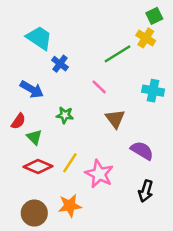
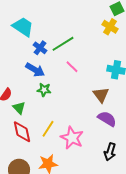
green line: (118, 54) -> (63, 44), moved
blue arrow: (32, 89) -> (35, 70), moved
brown triangle: (115, 119) -> (101, 95), moved
red diamond: (38, 167) -> (22, 132), turned 55

